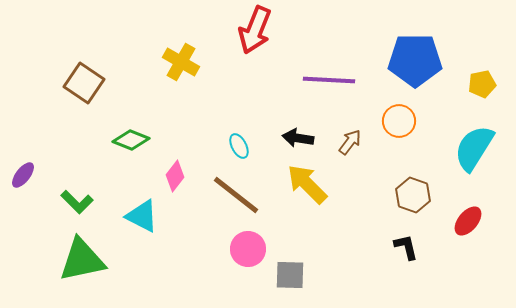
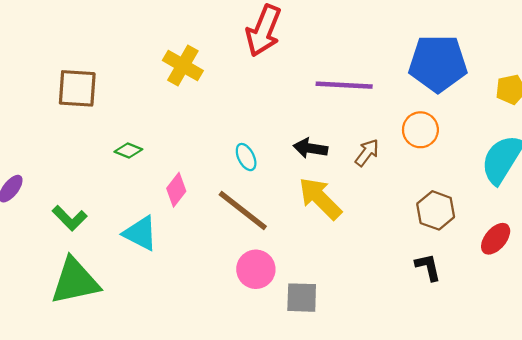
brown square: (84, 83) -> (77, 88), turned -30
green diamond: (131, 140) -> (128, 150), size x0.7

